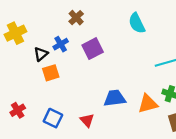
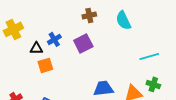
brown cross: (76, 18) -> (89, 15), moved, turned 32
black triangle: (41, 54) -> (36, 48), turned 40

